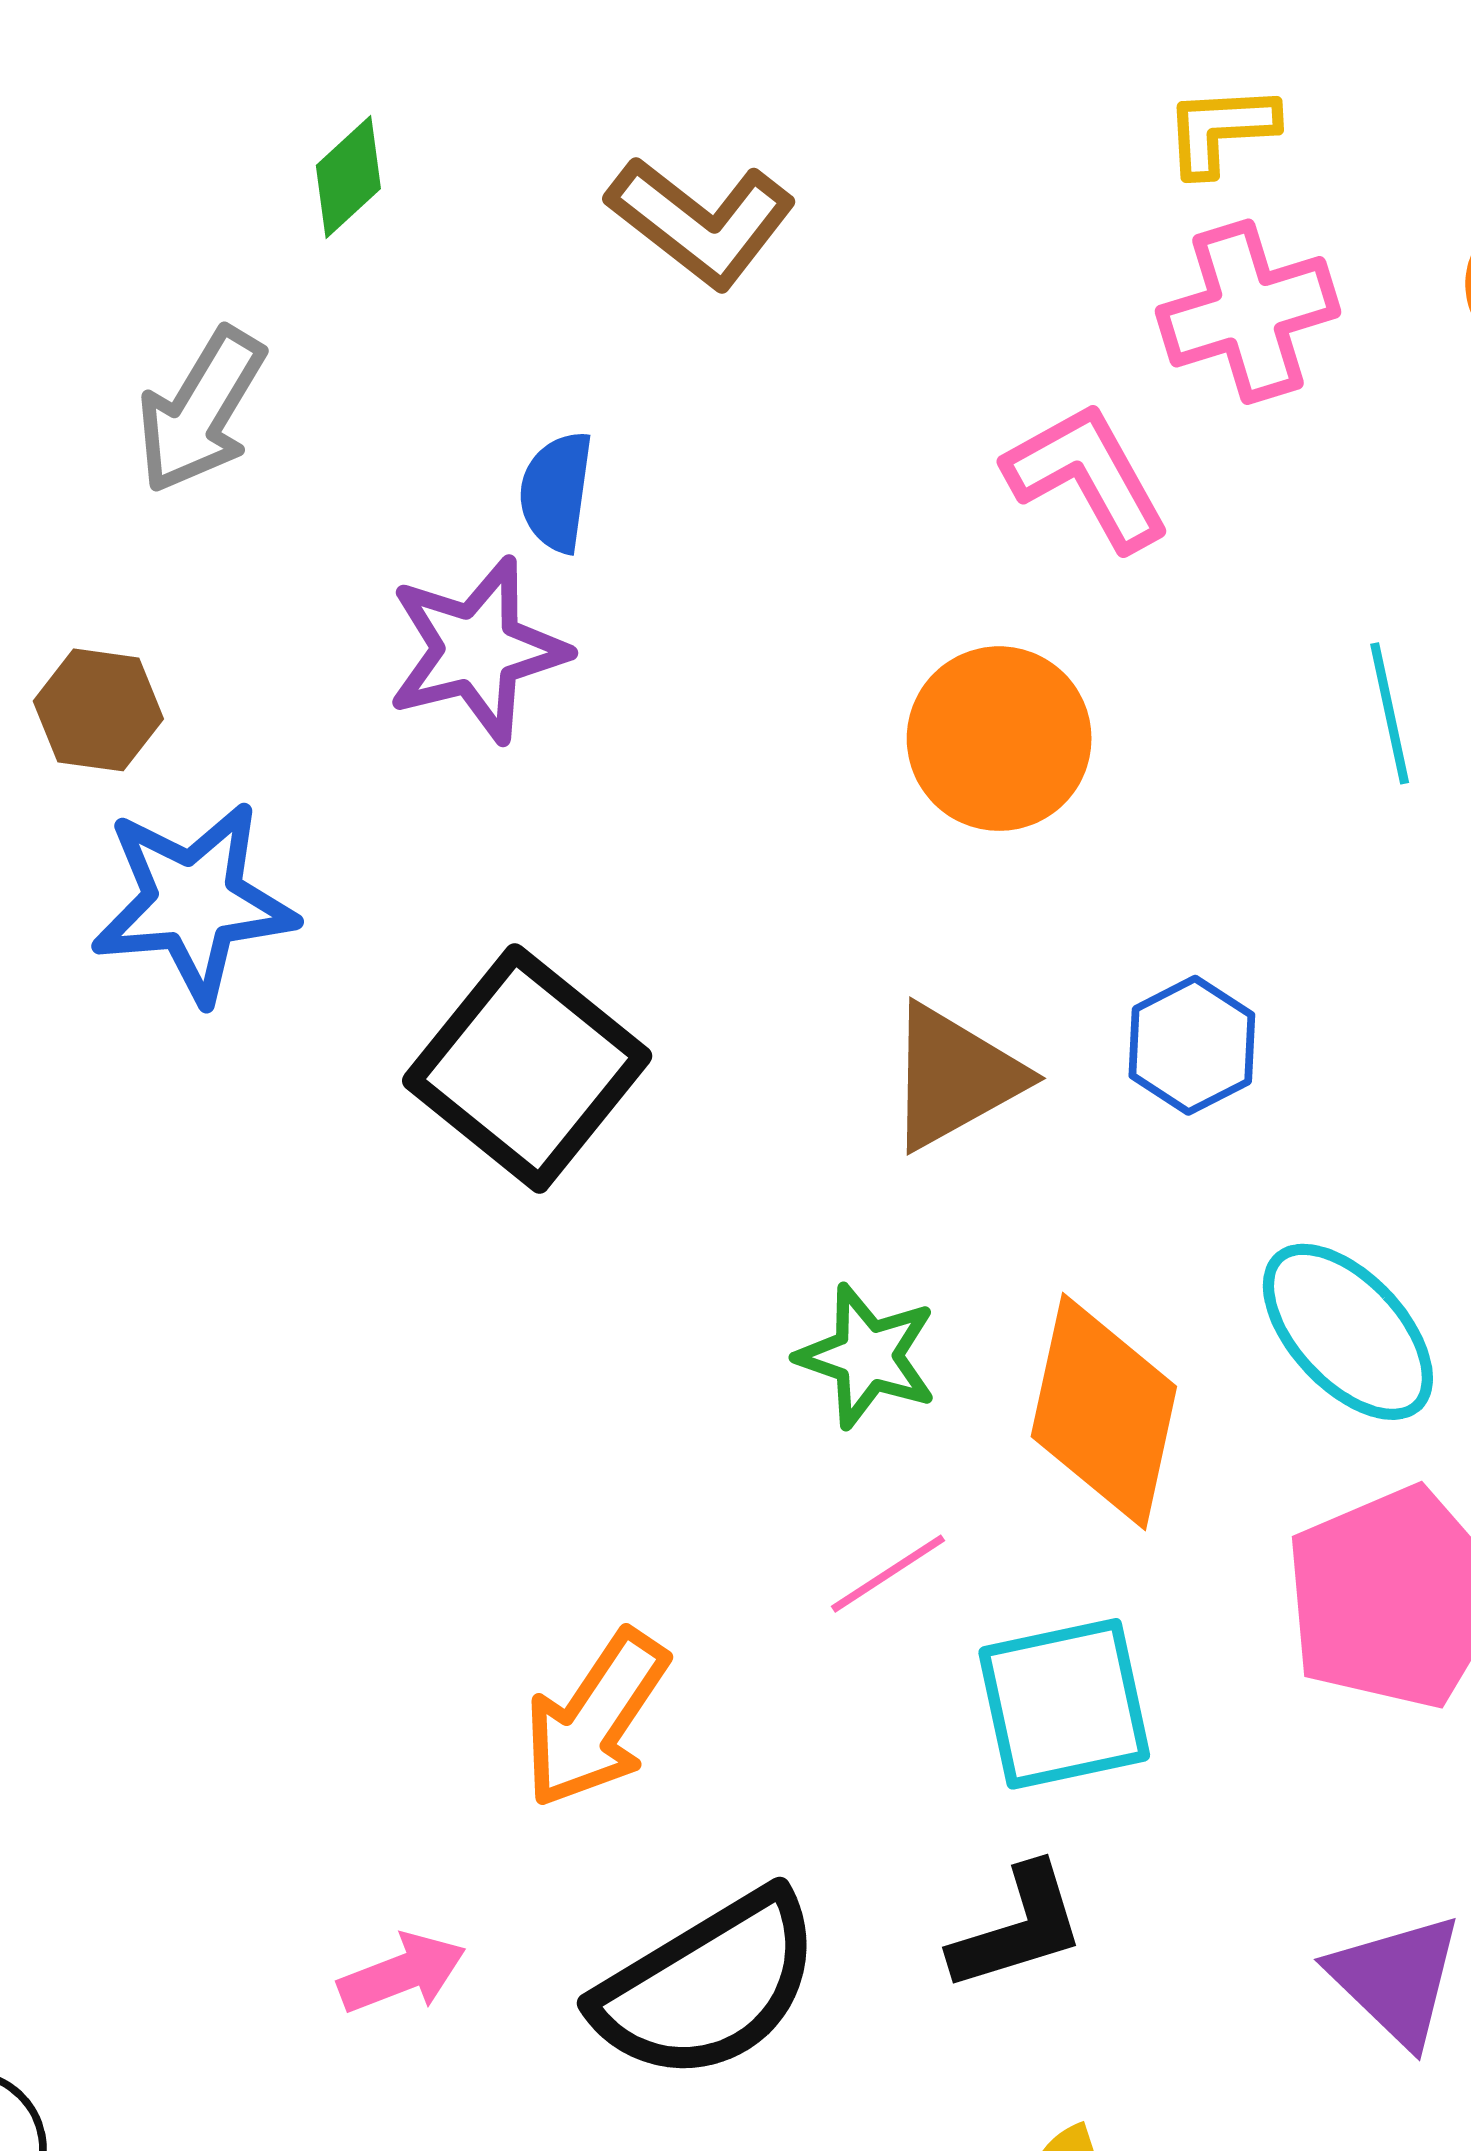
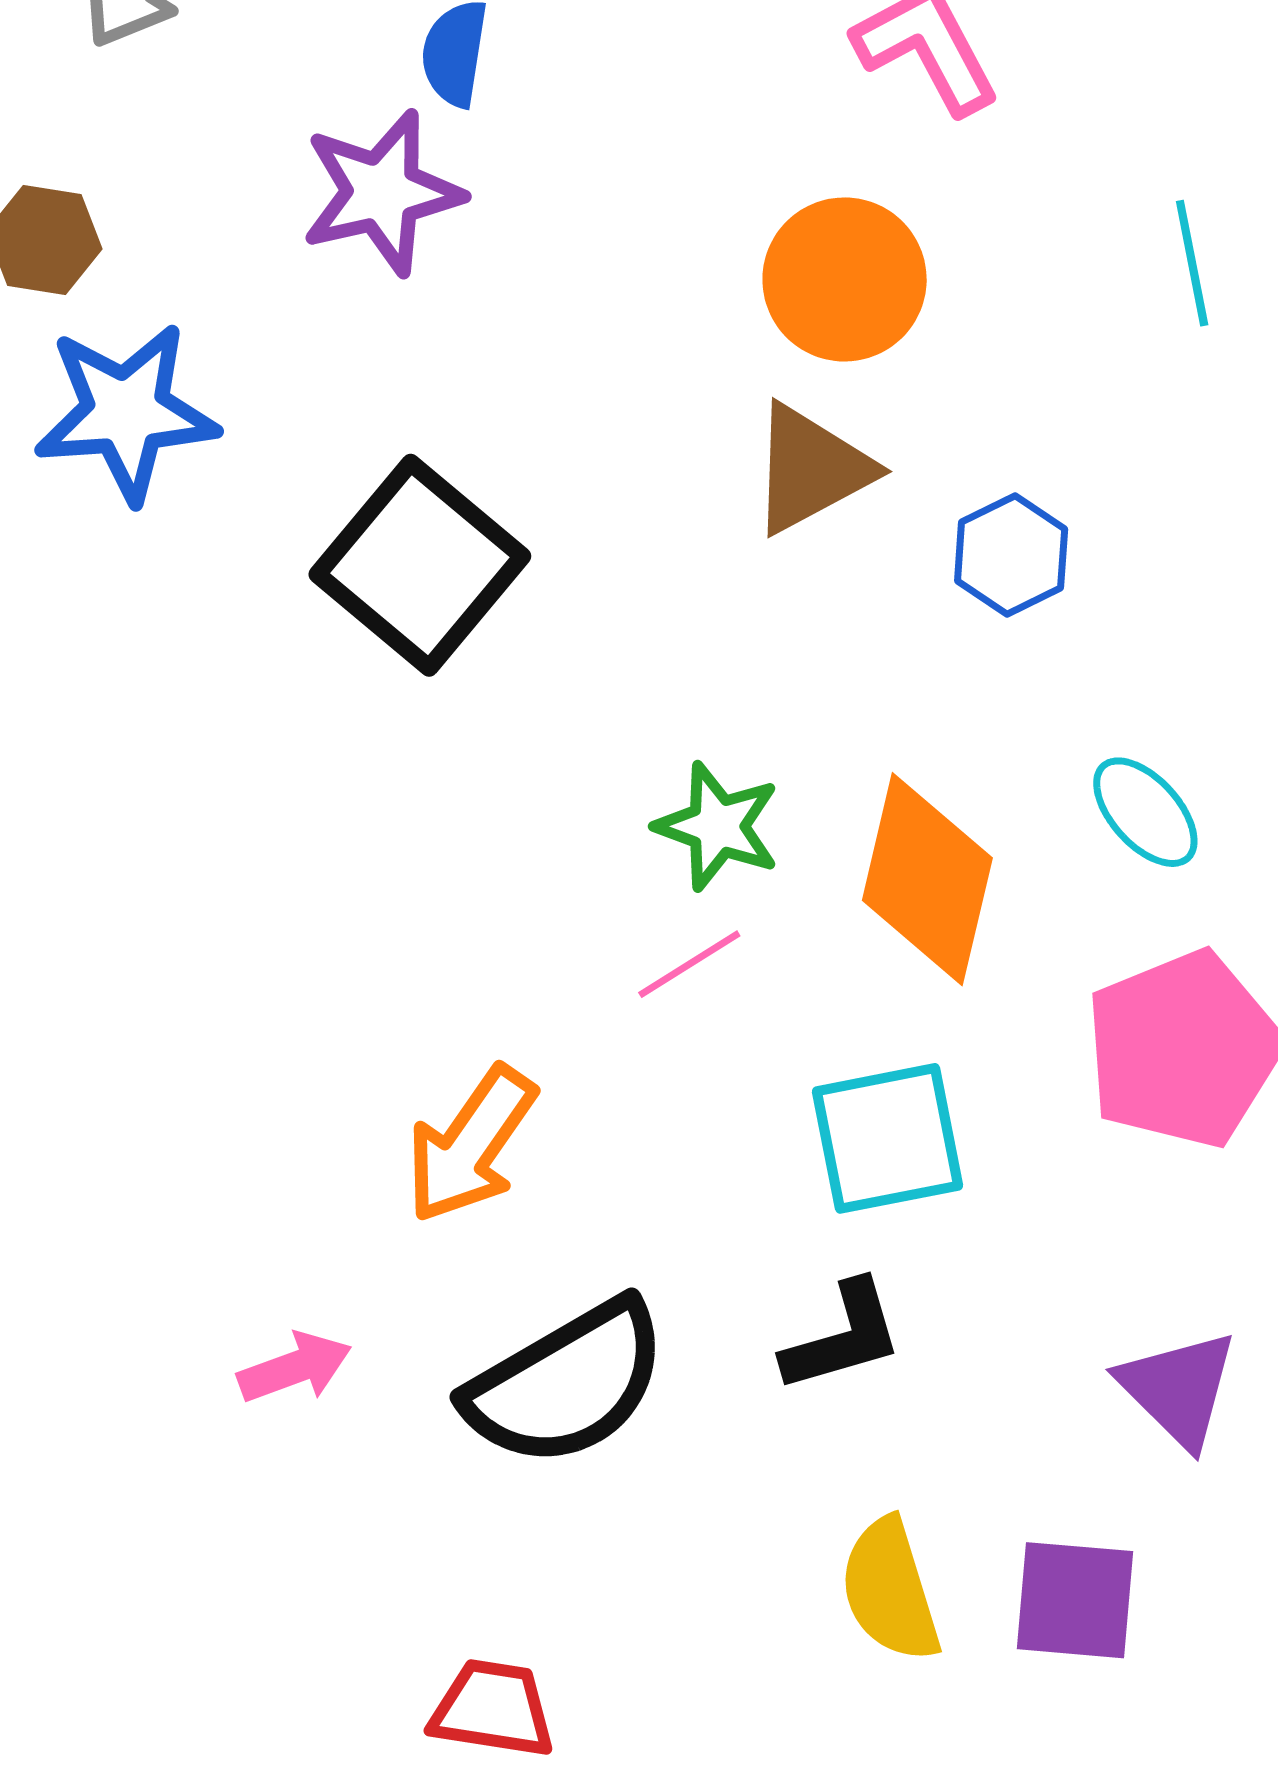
brown triangle: (954, 1077) -> (811, 469), moved
cyan ellipse: (1348, 1332) -> (1145, 812), size x0.7
pink line: (888, 1574) -> (689, 964), moved

